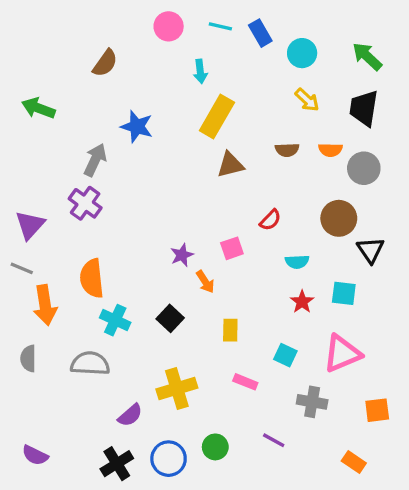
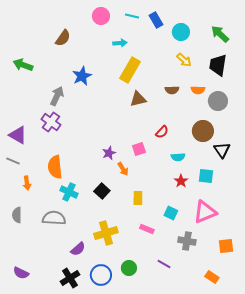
cyan arrow: (200, 71) -> (120, 43), turned -88
blue star: (137, 127) -> (82, 76), turned 30
purple triangle: (30, 225) -> (18, 135), turned -42
orange arrow: (45, 305) -> (27, 183), size x0.6

